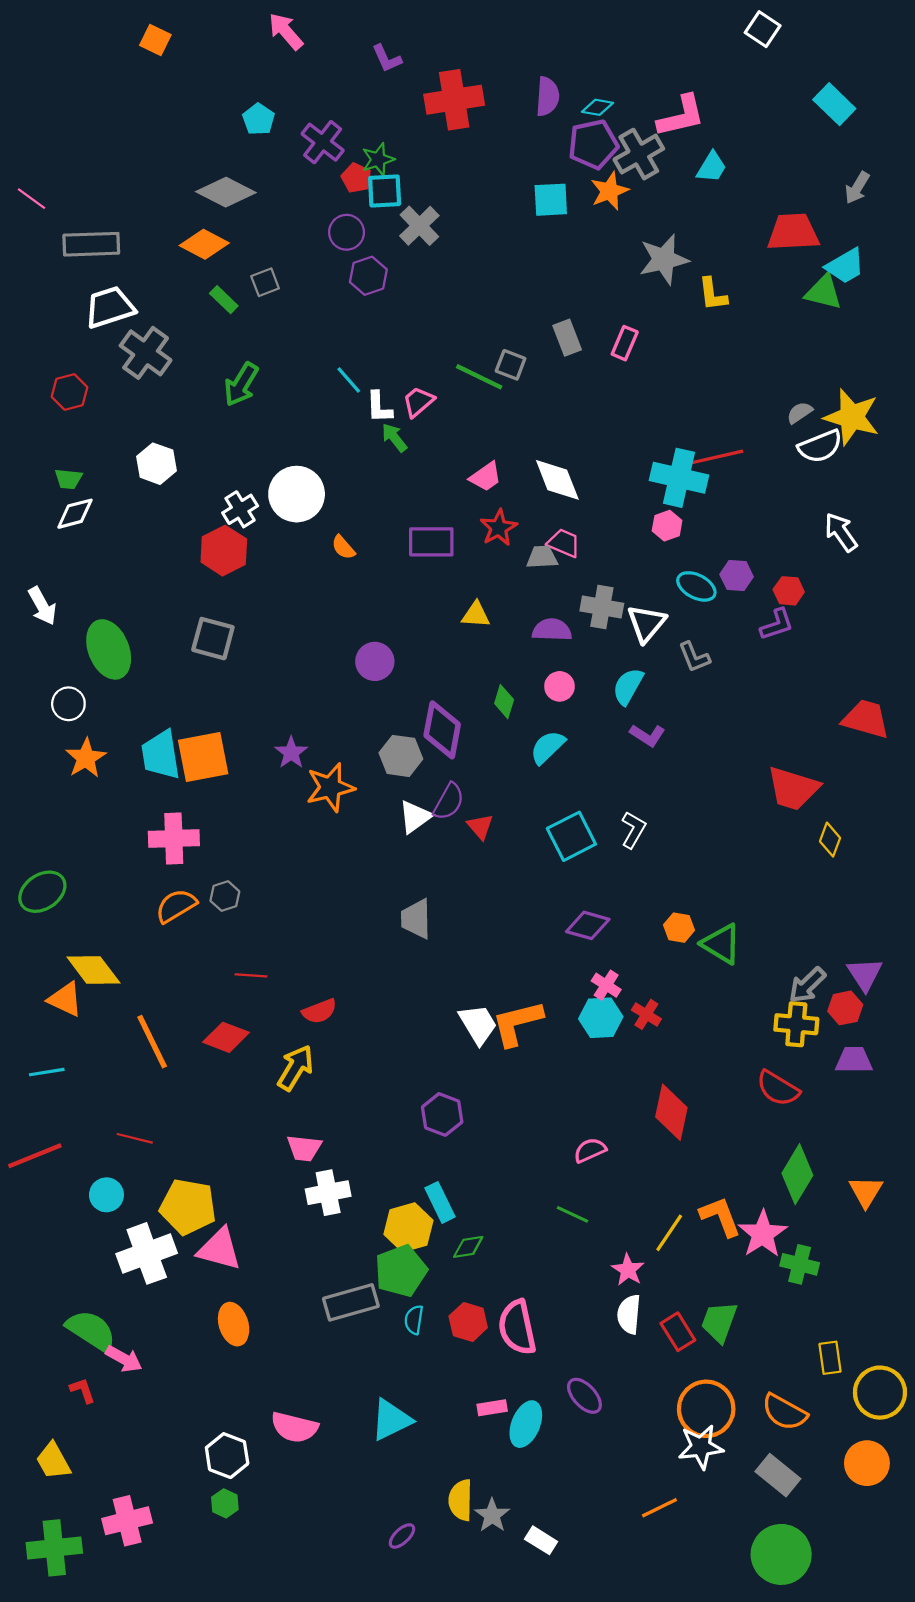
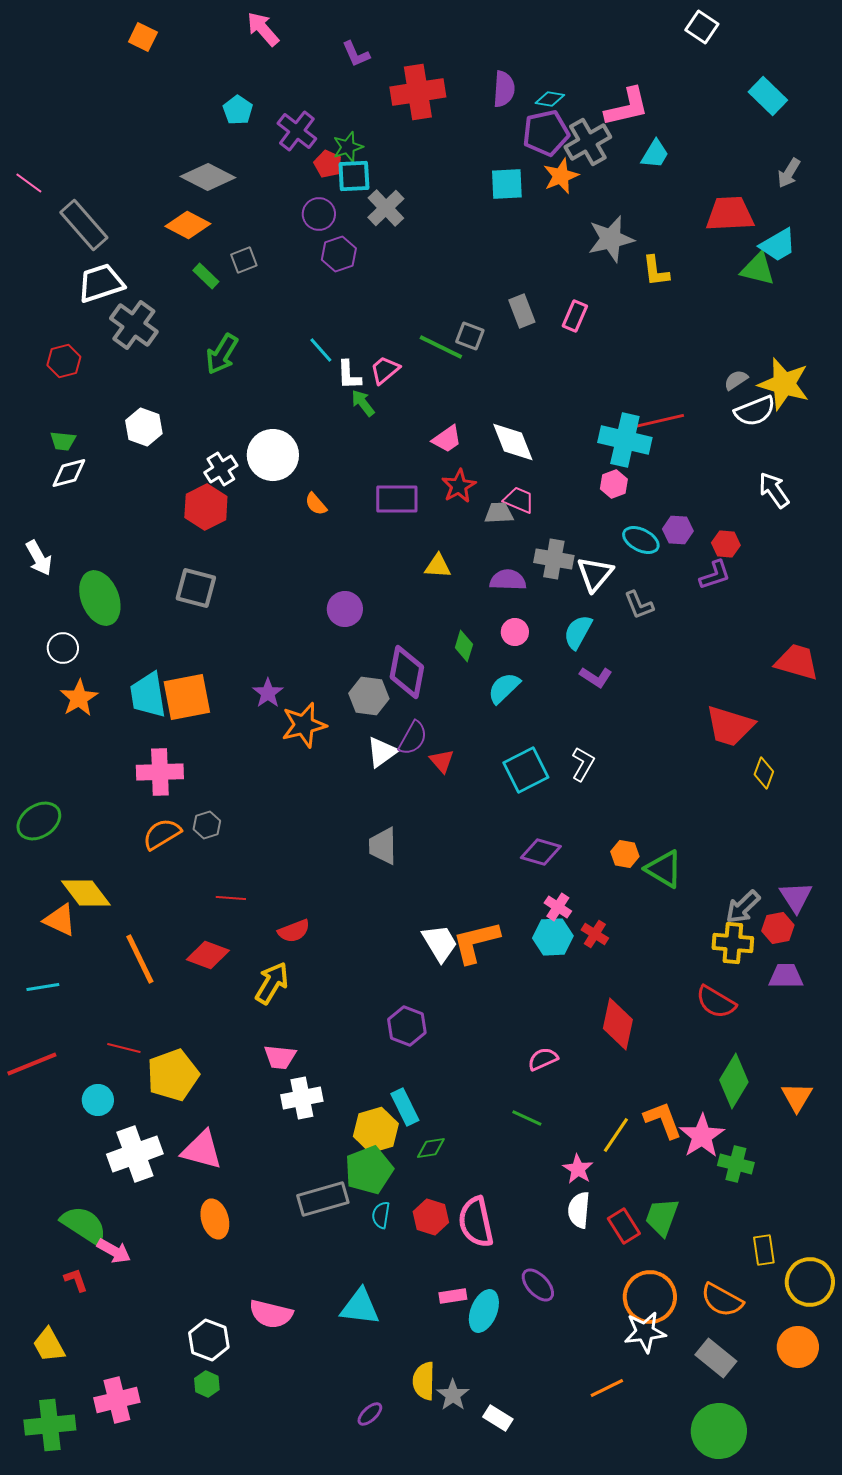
gray rectangle: (91, 244) -> (84, 225), turned 51
yellow pentagon: (188, 1207) -> (173, 1075), moved, turned -30
cyan triangle: (391, 1420) -> (360, 1307), turned 33

